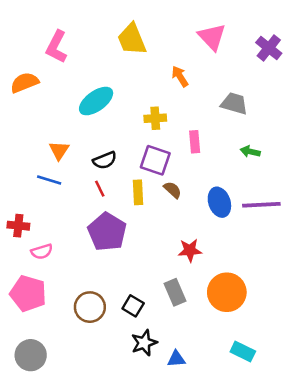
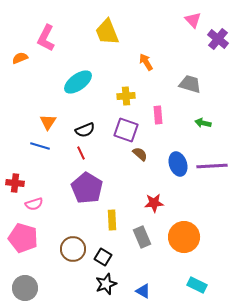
pink triangle: (212, 37) -> (193, 20), moved, size x0.7
orange semicircle: (24, 83) -> (20, 58), moved, size x0.7
yellow rectangle: (138, 192) -> (112, 220), moved
black square: (133, 306) -> (103, 257), moved
black star: (144, 343) -> (106, 284), moved
blue triangle: (176, 359) -> (143, 291), turned 35

